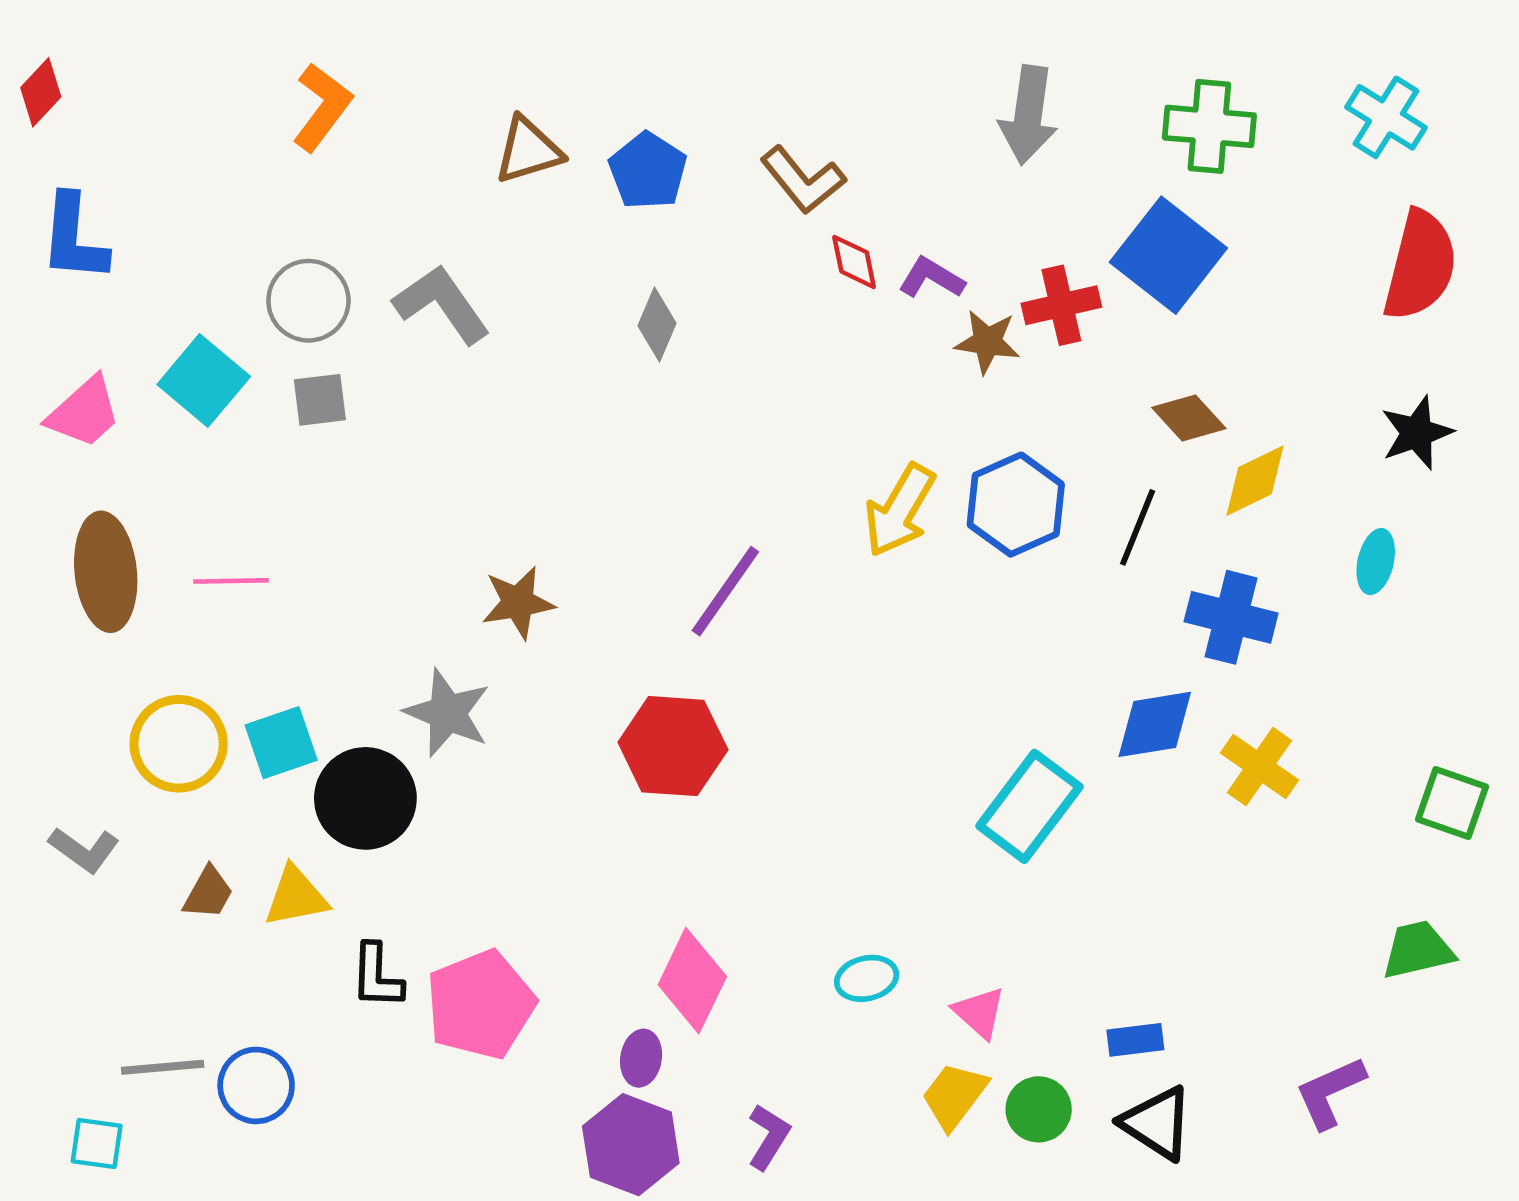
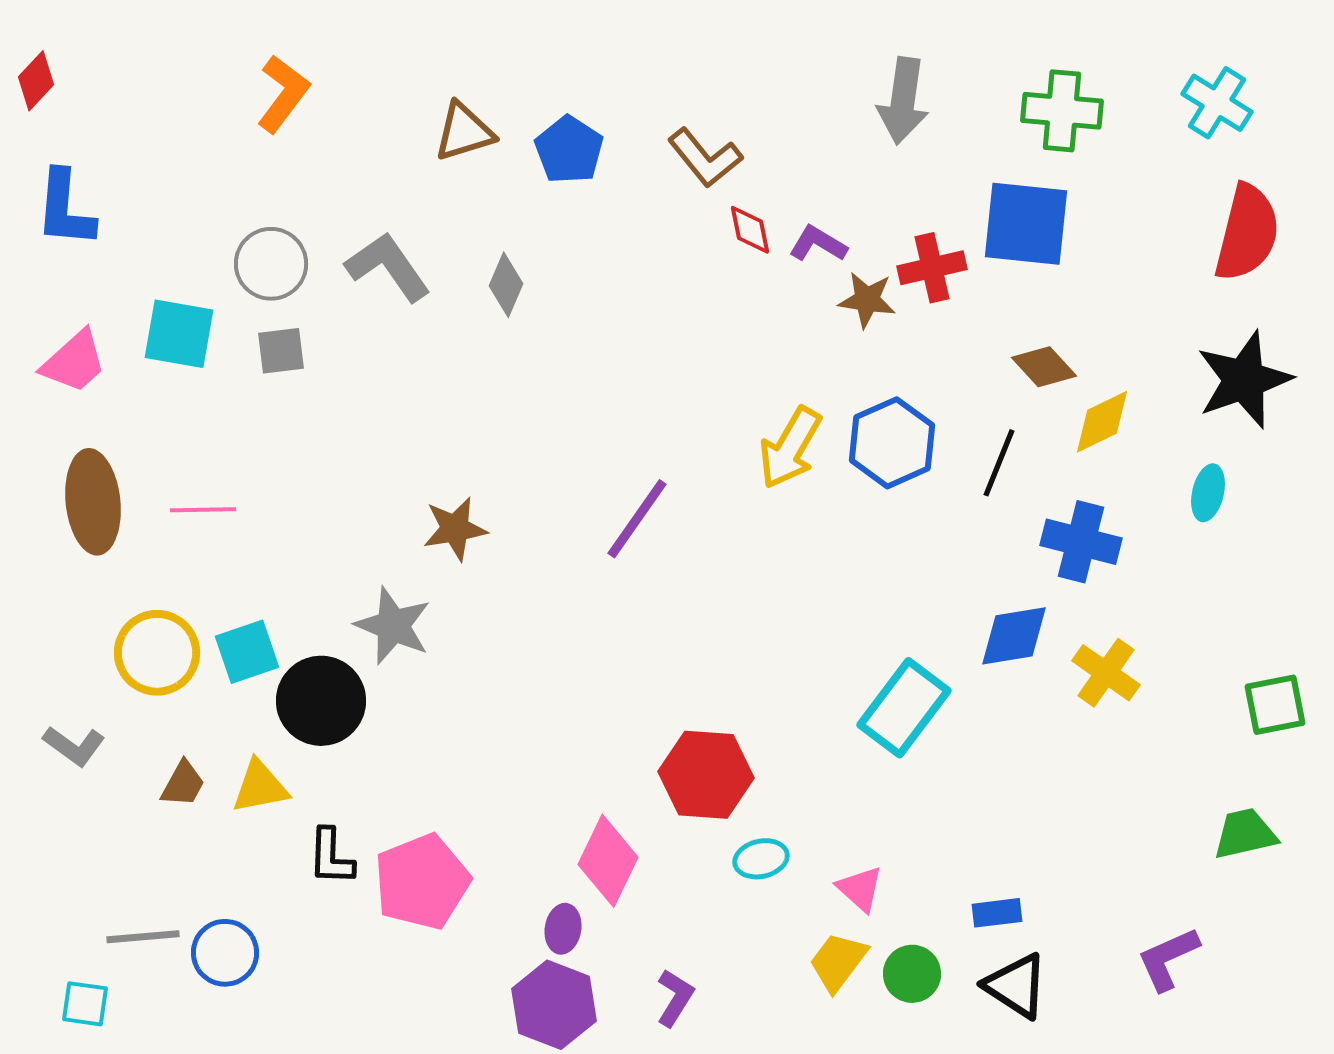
blue square: (1168, 255) -> (1026, 224), turned -32
gray diamond: (657, 325) -> (506, 285), moved
cyan square: (204, 380) -> (179, 334), turned -30
black star: (1417, 433) -> (1244, 380), size x1.5
red hexagon: (673, 746) -> (706, 775), moved
green square: (1452, 803) -> (1275, 705), turned -30

